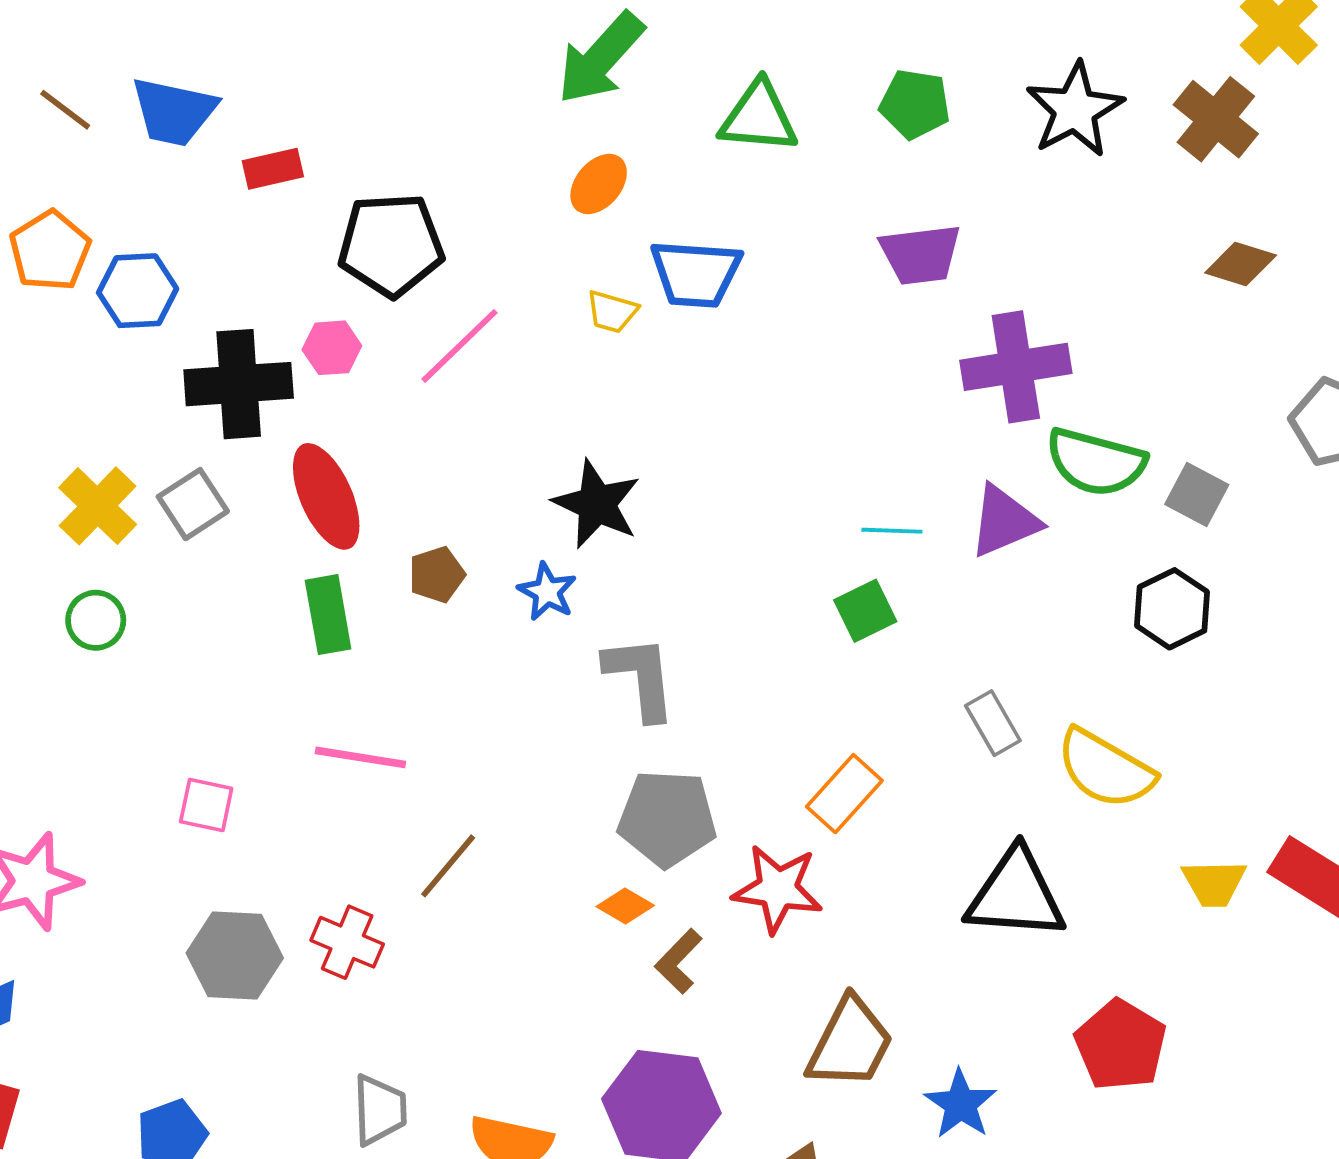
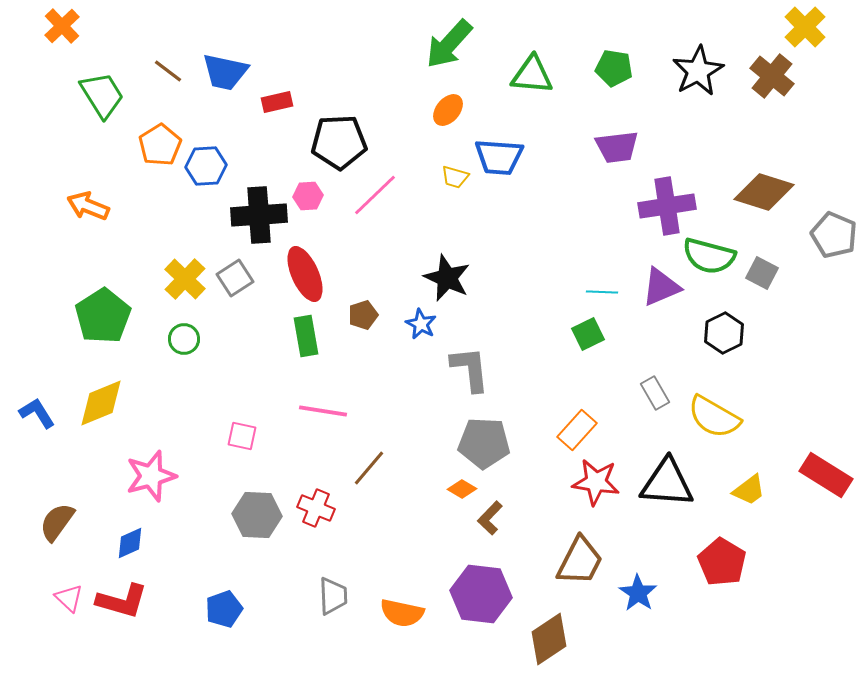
brown diamond: (1241, 264) -> (764, 192), moved, size x1.6
black hexagon: (1172, 609) -> (724, 333), moved
yellow trapezoid: (1214, 883) -> (749, 490), moved, turned -36
red star: (778, 889) -> (596, 482), moved

